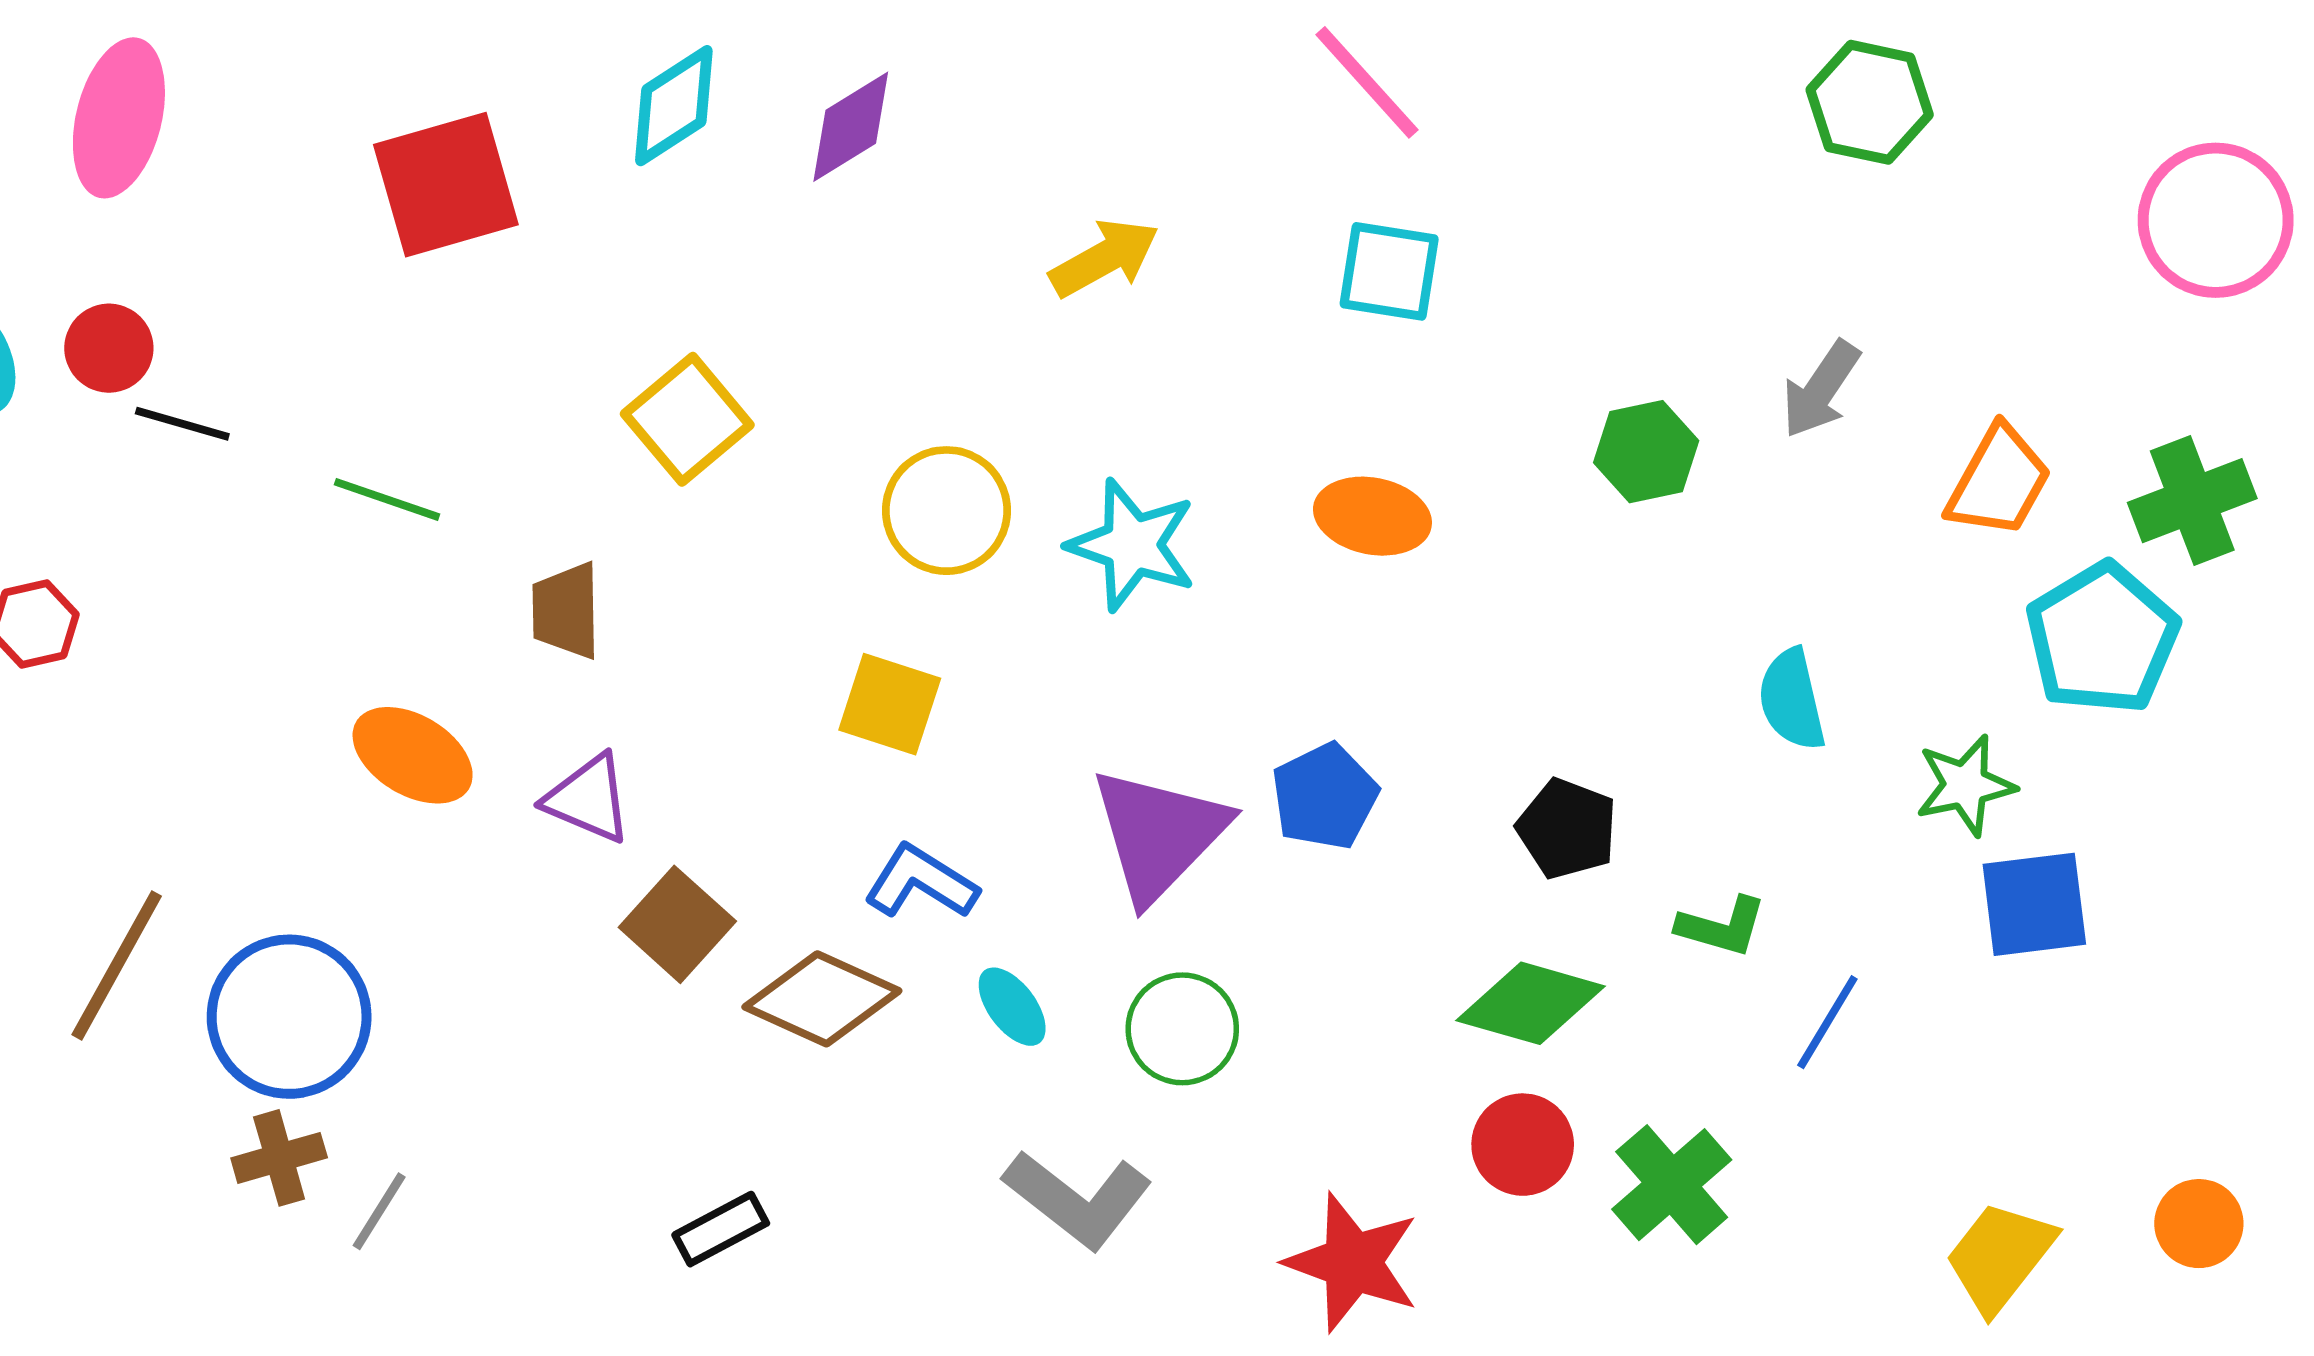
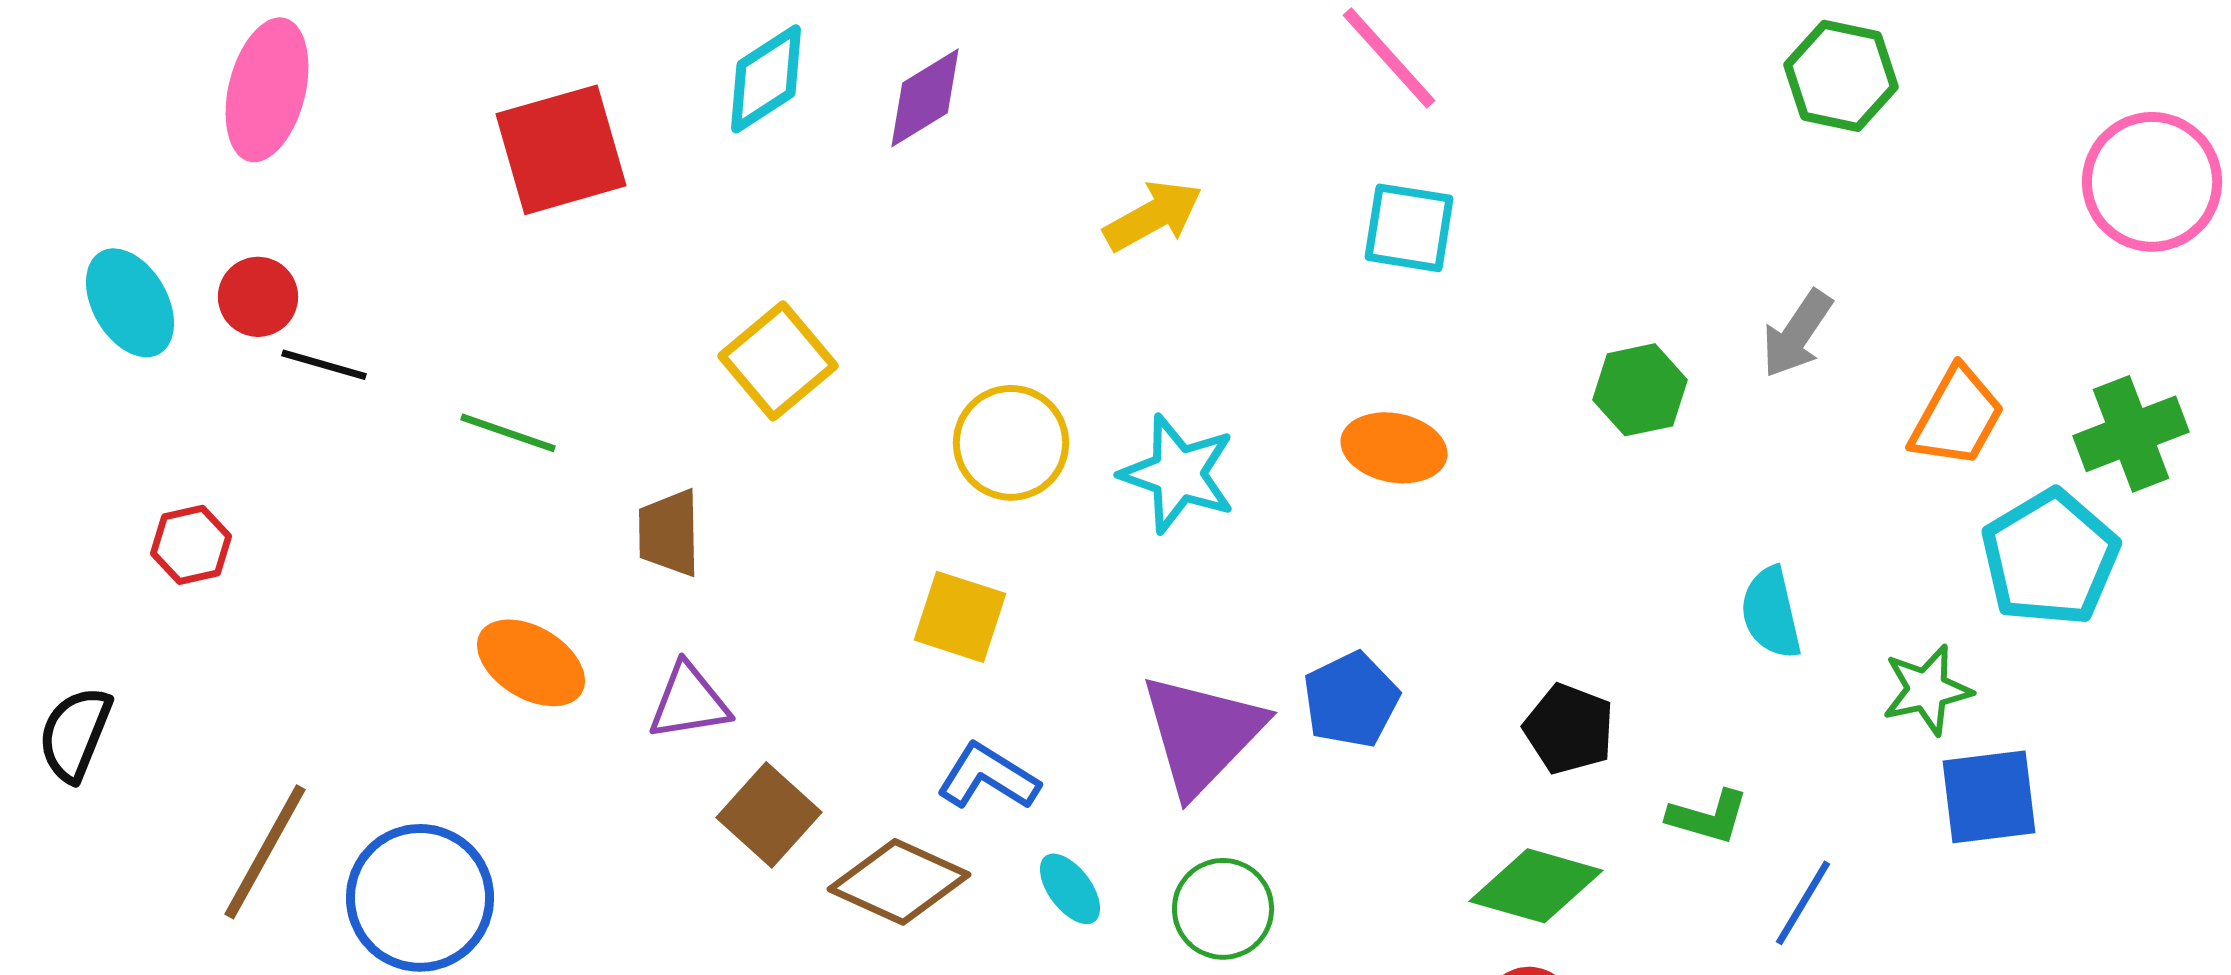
purple triangle: (588, 799) -> (689, 702), turned -32

